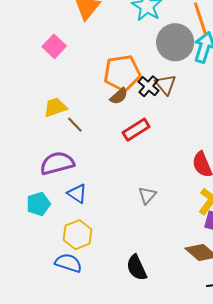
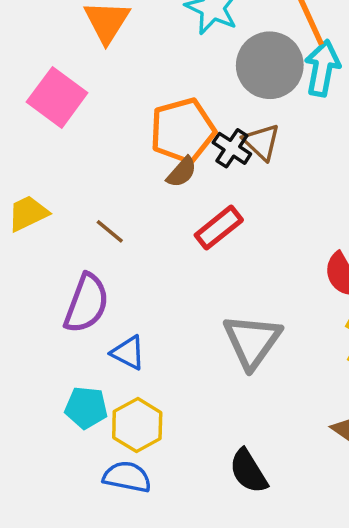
pink square: (54, 46) -> (57, 97), size x1.4
yellow trapezoid: (55, 107) -> (28, 213), moved
purple semicircle: (57, 163) -> (86, 303), turned 132
gray triangle: (147, 195) -> (252, 341), size x1.8
cyan pentagon: (38, 204) -> (86, 408), moved, turned 30

